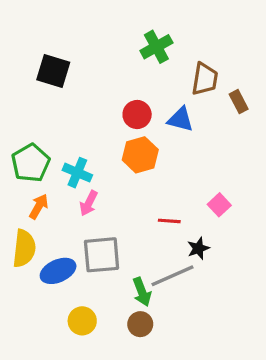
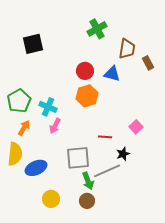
black square: (53, 71) -> (33, 44), turned -30
gray square: (102, 255) -> (78, 158), moved

